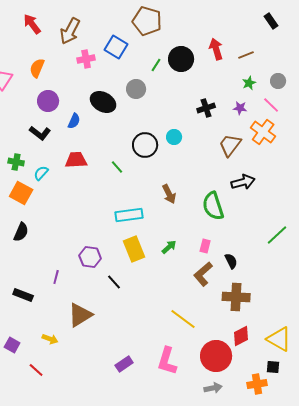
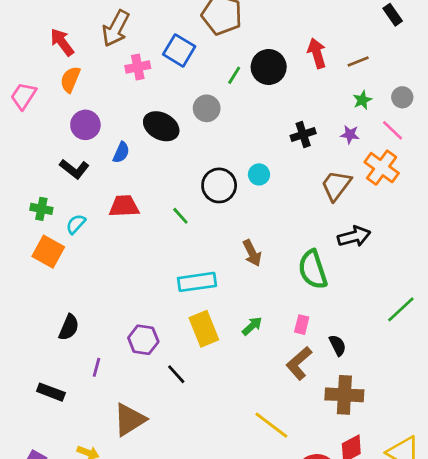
red arrow: (32, 24) -> (62, 42), moved
black semicircle: (21, 232) -> (69, 327), moved

